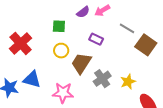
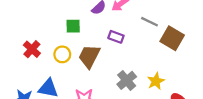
red cross: (21, 43) -> (32, 49), size x0.7
yellow circle: (61, 51) -> (62, 54), moved
brown trapezoid: (81, 63) -> (89, 56), moved

